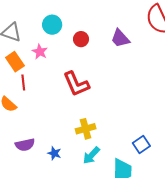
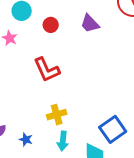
blue square: (141, 145) -> (113, 129), size x1.5
cyan arrow: (91, 155) -> (63, 141), turned -36

